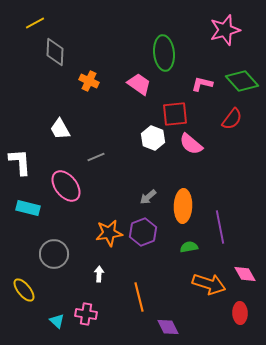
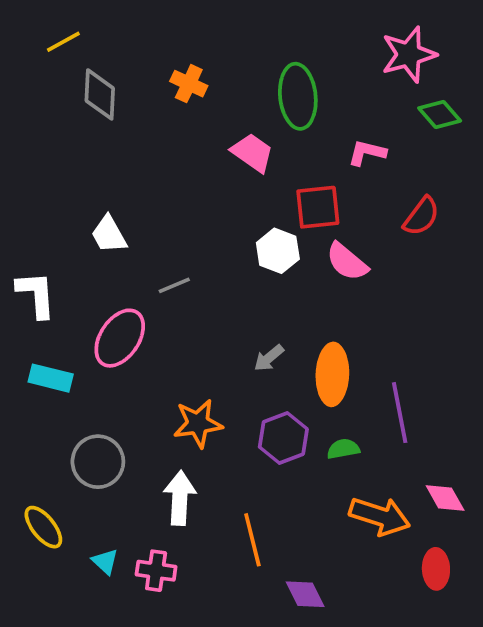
orange cross: (89, 81) -> (189, 84), moved
green diamond: (242, 81) -> (440, 114), moved, size x0.7
pink ellipse: (66, 186) -> (120, 338), turned 72
purple hexagon: (143, 232) -> (283, 438), moved
white arrow: (99, 274) -> (180, 498), size x1.8
cyan triangle: (57, 321) -> (105, 562), moved

